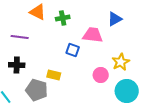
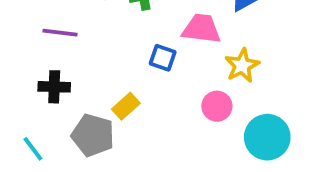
yellow star: (121, 62) -> (242, 65), moved
yellow rectangle: (54, 75) -> (126, 106), turned -56

